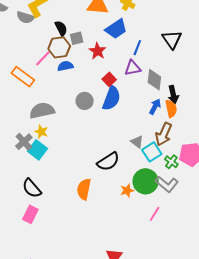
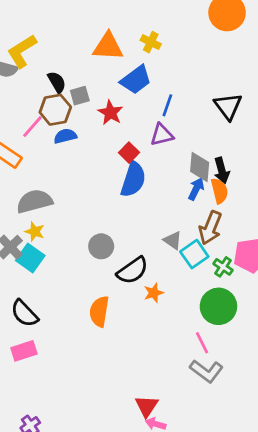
black triangle: (172, 39) -> (228, 106), moved
gray diamond: (154, 80) -> (200, 167), moved
gray circle: (85, 101) -> (101, 246), moved
green circle: (146, 181) -> (218, 306), moved
gray L-shape: (167, 184) -> (206, 371), moved
orange star: (127, 191) -> (154, 293), moved
pink rectangle: (30, 214) -> (24, 351), turned 48
pink line: (155, 214) -> (202, 343), turned -56

